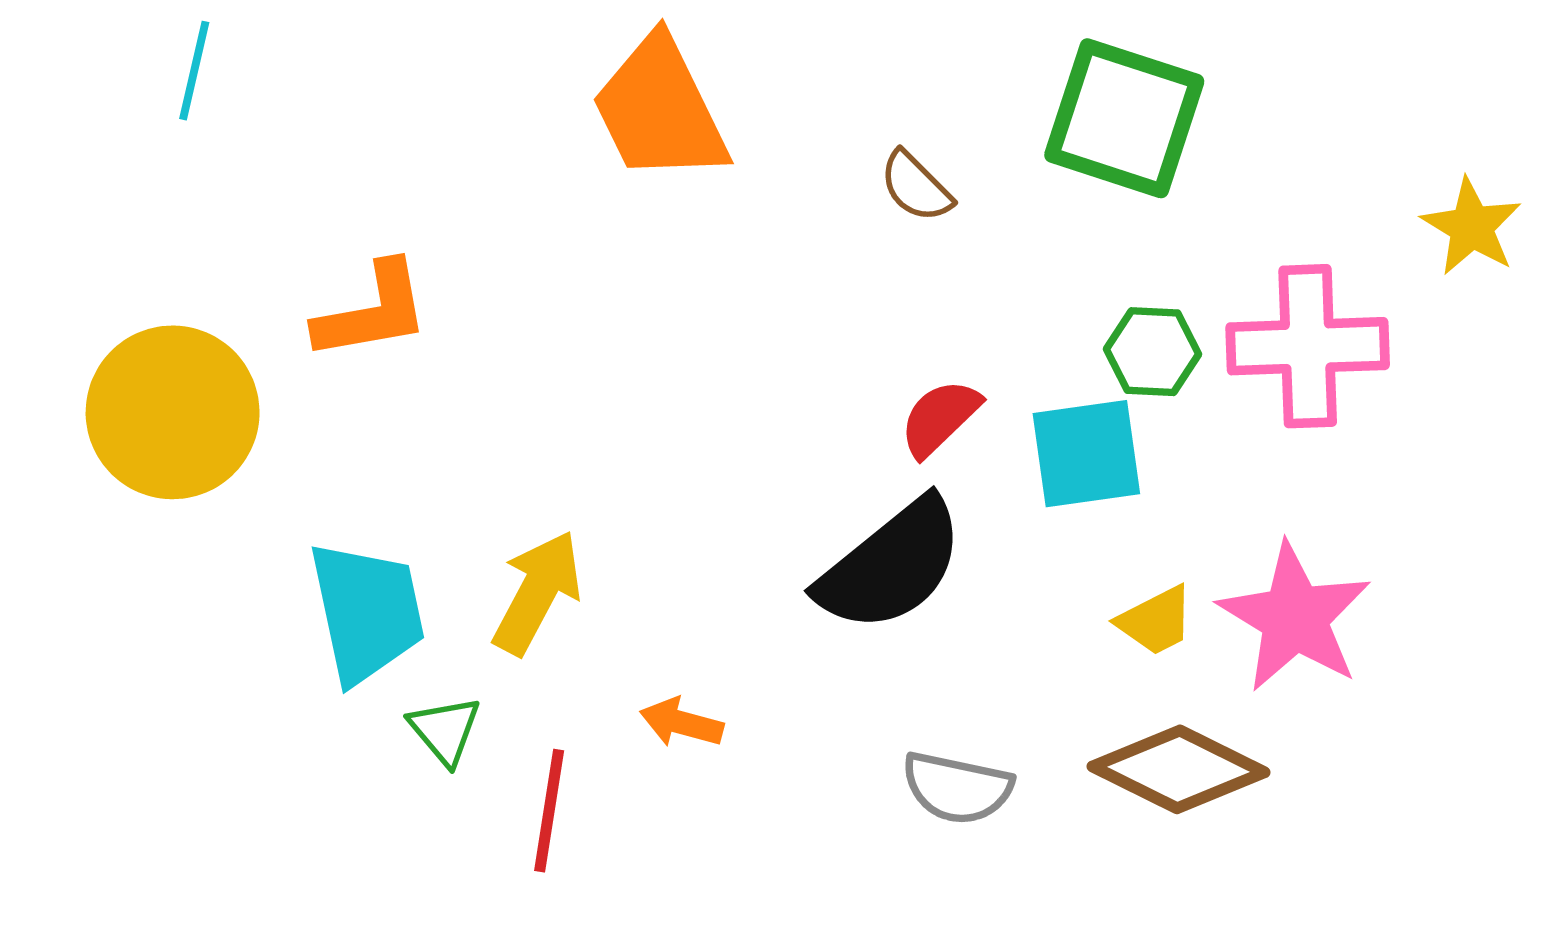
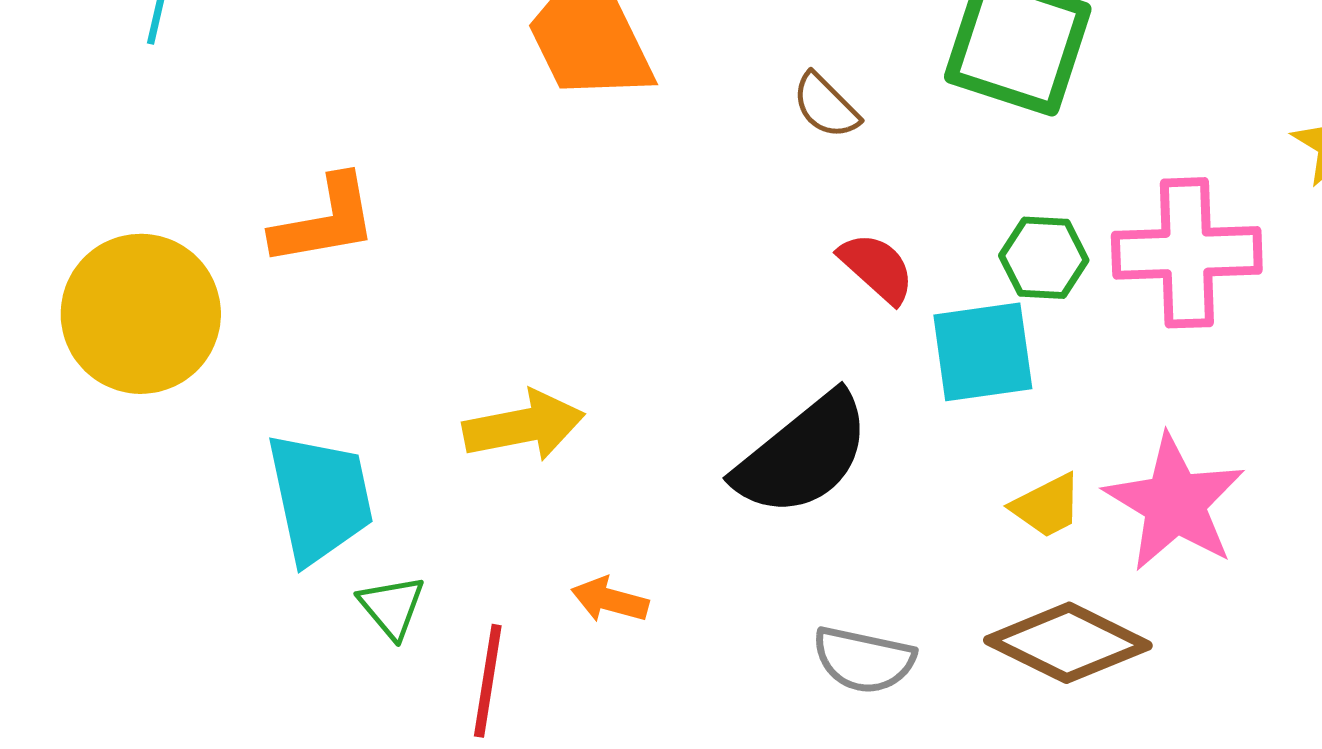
red semicircle: (940, 418) -> (877, 268), moved, turned 86
yellow arrow: (537, 593) -> (524, 426), moved, turned 51

